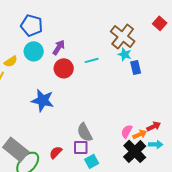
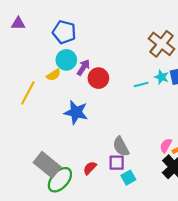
purple arrow: (59, 47) -> (83, 67), moved
cyan star: (125, 54) -> (162, 77), moved
cyan line: (92, 60) -> (141, 85), moved
yellow semicircle: (11, 61) -> (53, 75), moved

